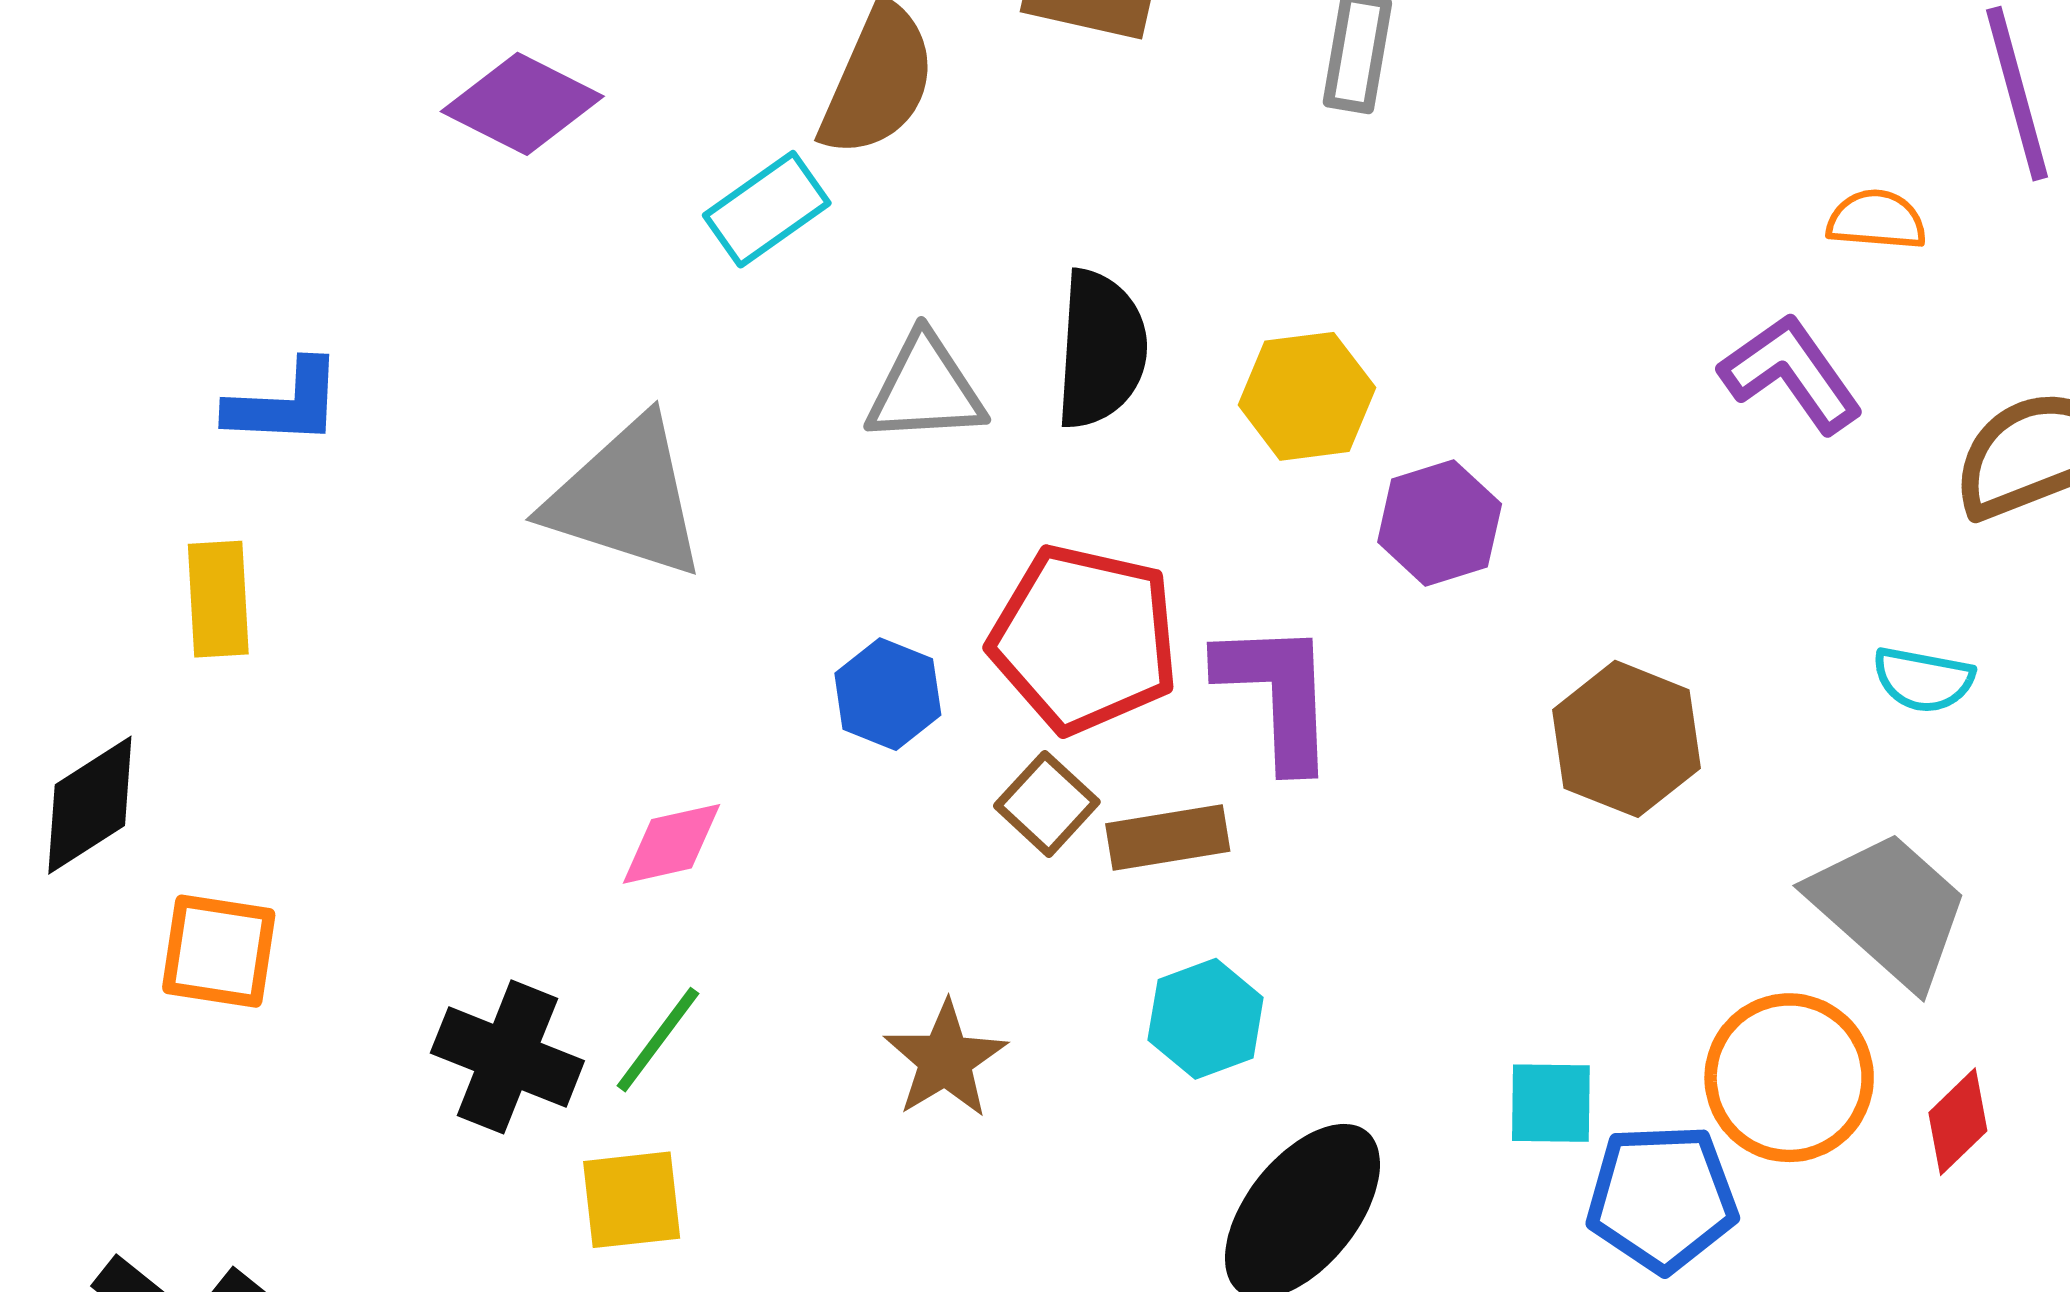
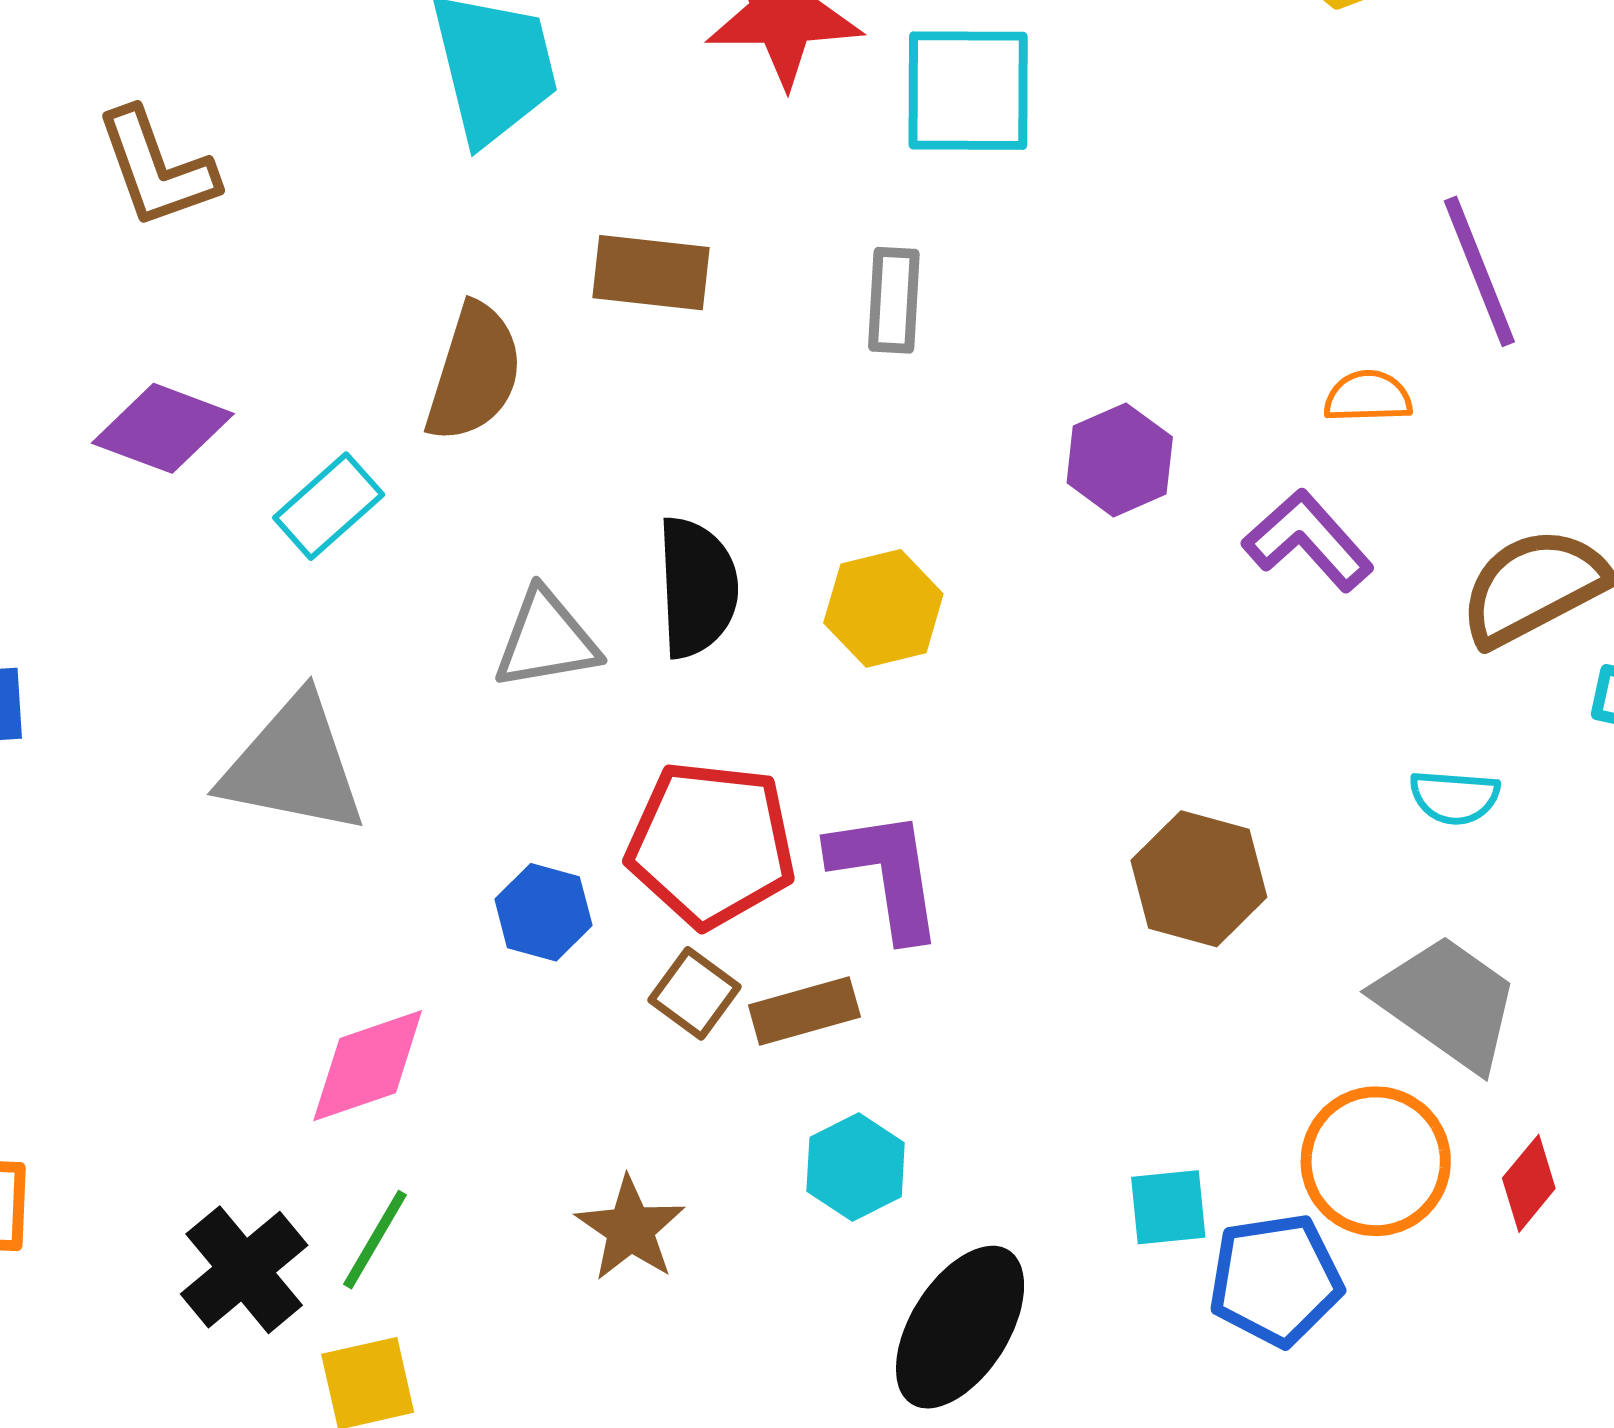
cyan rectangle: (767, 209) -> (329, 506), moved
purple hexagon: (1440, 523) -> (1120, 460), moved
pink diamond: (672, 844) -> (368, 1066), size x1.4
black cross: (507, 1057) -> (244, 1270), turned 35

